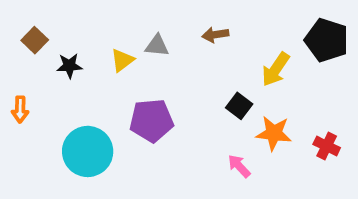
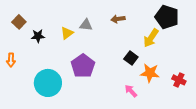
black pentagon: (327, 40) -> (167, 17), moved
purple pentagon: (151, 120) -> (83, 66), turned -30

